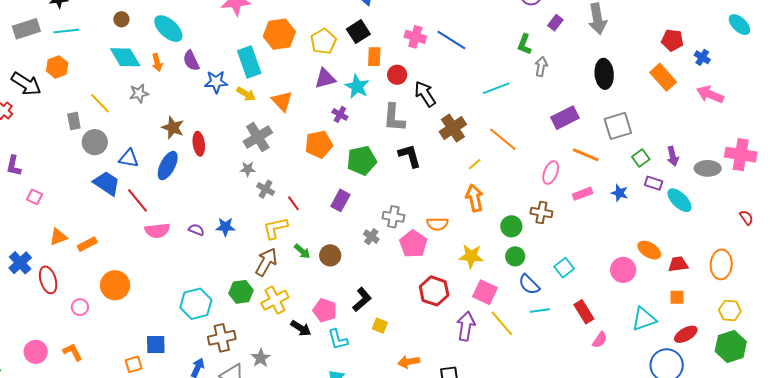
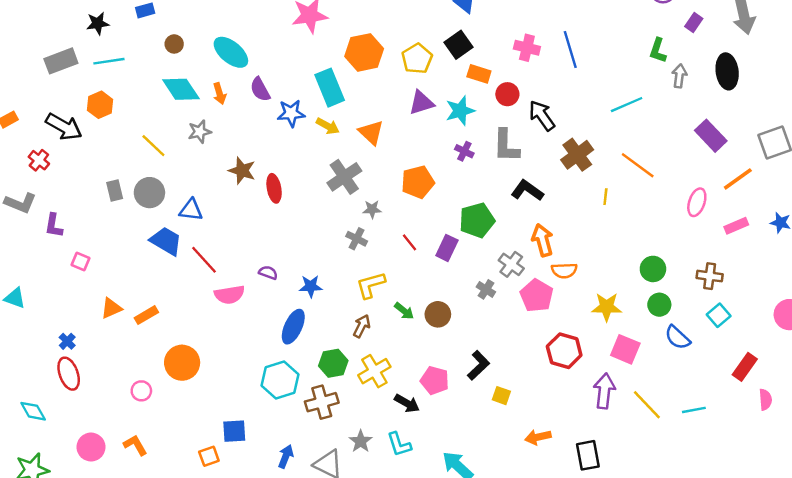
blue line: (451, 40) -> (570, 49), turned 44
orange rectangle: (374, 57) -> (479, 74), turned -72
black ellipse: (604, 74) -> (727, 71), moved
cyan star: (357, 87) -> (460, 111), turned 30
purple cross: (340, 114) -> (464, 151), moved
purple rectangle: (565, 118) -> (711, 136), turned 76
gray rectangle: (74, 121) -> (115, 191), moved
orange line: (586, 155) -> (738, 179), turned -56
black L-shape: (410, 156) -> (527, 190), turned -36
green pentagon: (362, 161) -> (477, 220), moved
yellow line: (475, 164) -> (605, 197), turned -40
blue ellipse: (168, 166) -> (293, 327), moved
gray star: (248, 169) -> (372, 209), moved
orange arrow: (475, 198) -> (543, 240), moved
red line: (293, 203) -> (410, 242), moved
brown cross: (541, 212) -> (710, 276), moved
gray cross: (393, 217) -> (511, 264), turned 30
purple semicircle: (196, 230) -> (268, 273), moved
brown arrow: (266, 262) -> (362, 326), size x0.7
blue cross: (20, 263) -> (67, 341), size x0.6
red ellipse: (48, 280) -> (69, 374), moved
cyan line: (540, 310) -> (694, 410), moved
red rectangle: (584, 312) -> (745, 367), turned 70
yellow line: (502, 323) -> (647, 405), moved
brown cross: (222, 338) -> (322, 402), moved
cyan L-shape: (338, 339) -> (399, 444), moved
pink semicircle: (600, 340) -> (765, 400), turned -36

